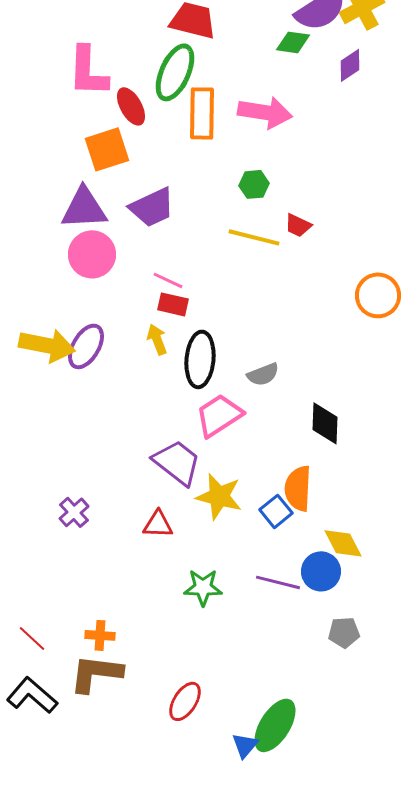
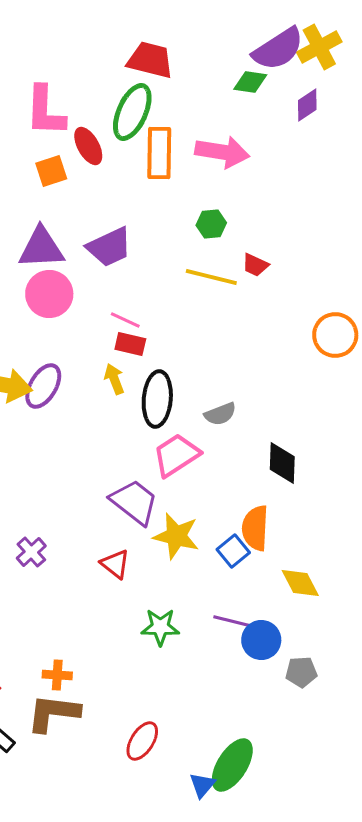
orange square: (107, 149) -> (51, 171), moved, size x0.7
red triangle: (158, 524) -> (115, 564), turned 36
blue circle: (321, 571) -> (261, 640), moved

